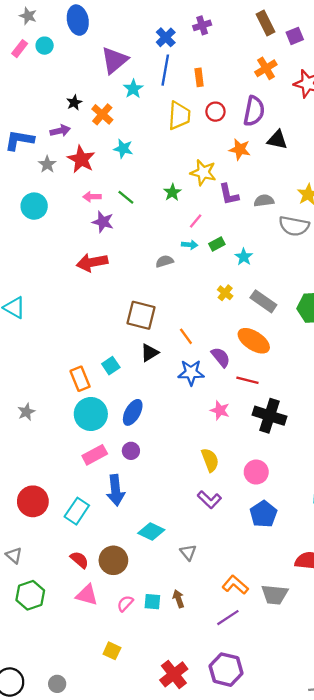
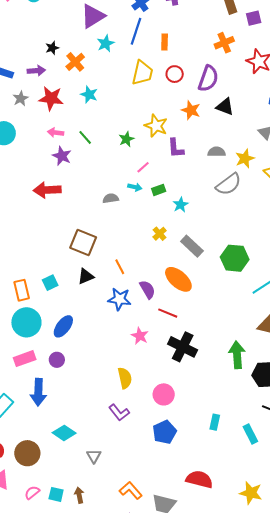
red star: (81, 159) -> (51, 98), turned -30
gray semicircle: (264, 201) -> (217, 152), moved
gray semicircle: (294, 226) -> (228, 184), turned -56

